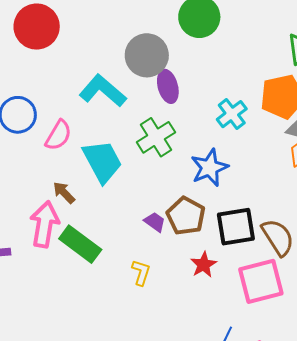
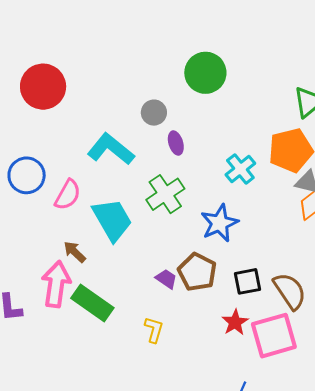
gray circle: (147, 55) -> (154, 113), size x0.6
purple ellipse: (168, 86) -> (176, 143), size x0.7
black square: (236, 227) -> (247, 281), size x0.7
red star: (204, 265) -> (235, 322), moved

